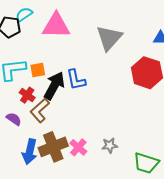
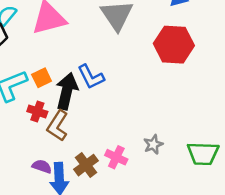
purple semicircle: (14, 119) -> (42, 166), moved
brown cross: (53, 147) -> (86, 165), size x0.7

